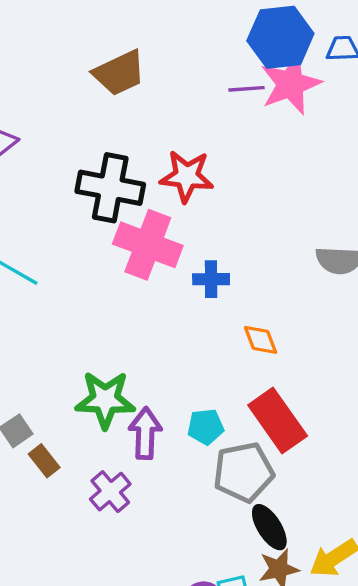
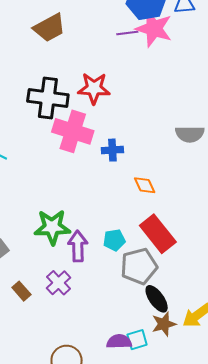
pink star: (291, 84) -> (154, 29), turned -30
brown rectangle: (44, 461) -> (21, 291), moved

